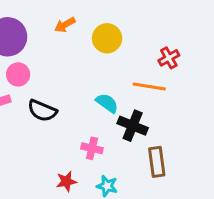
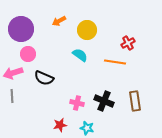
cyan semicircle: (107, 103) -> (80, 55), moved
black cross: (133, 126) -> (104, 101), moved
brown rectangle: (157, 162) -> (135, 101), moved

